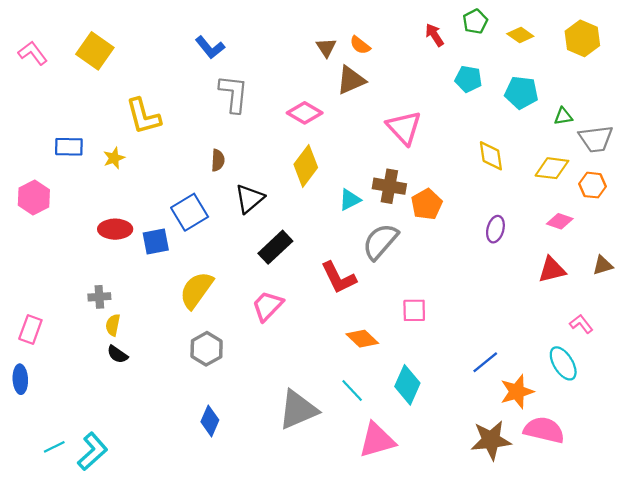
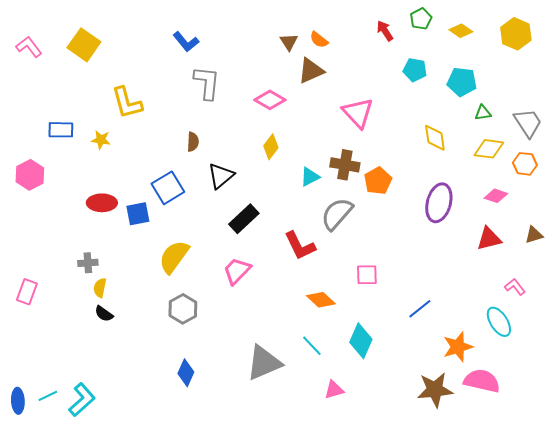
green triangle: (563, 116) -> (483, 113), moved
gray trapezoid: (596, 139) -> (528, 123), turned -116
yellow star: (114, 158) -> (101, 140), turned 30
yellow diamond: (306, 166) -> (271, 147), size x0.7
purple ellipse: (495, 229) -> (439, 203), size x1.6
blue line: (485, 362) -> (420, 309), moved
blue ellipse: (20, 379) -> (18, 401), moved
pink triangle: (377, 440) -> (334, 390), size x0.6

